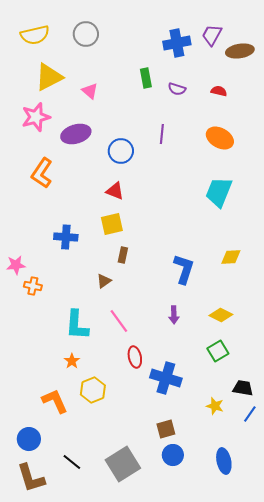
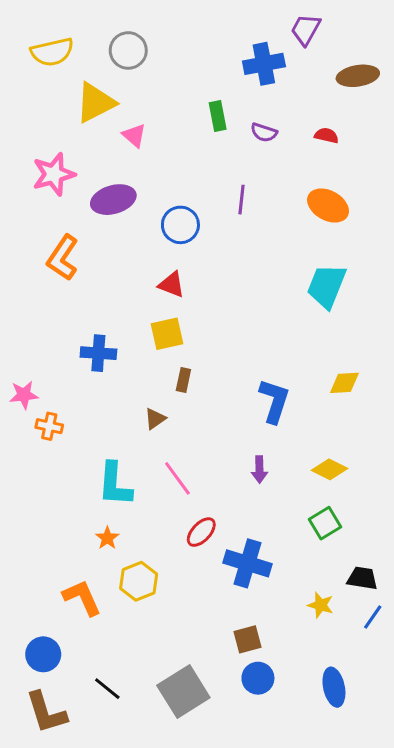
purple trapezoid: (212, 35) -> (306, 30), moved
yellow triangle: (49, 77) -> (95, 103), moved
red ellipse: (135, 357) -> (201, 532), turned 55

